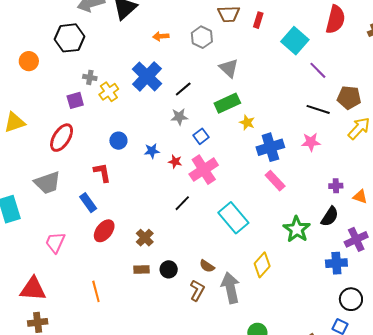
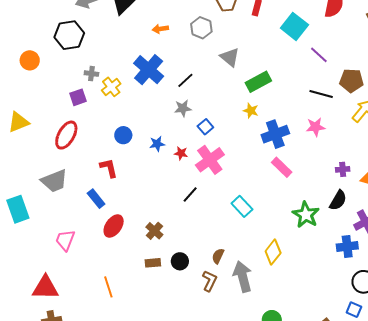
green rectangle: (227, 103) -> (258, 82), moved
cyan rectangle: (233, 218) -> (242, 206), size x0.7
brown semicircle: (207, 266) -> (218, 256), turned 84

